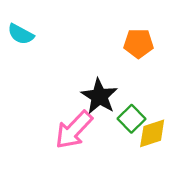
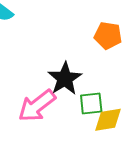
green square: (132, 119) -> (91, 104), turned 30

